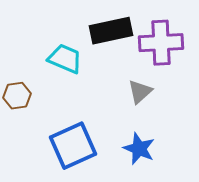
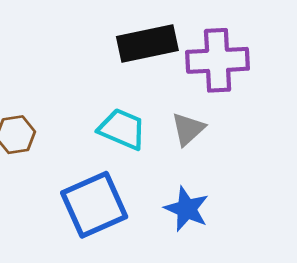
cyan trapezoid: (65, 59) -> (122, 129), moved

